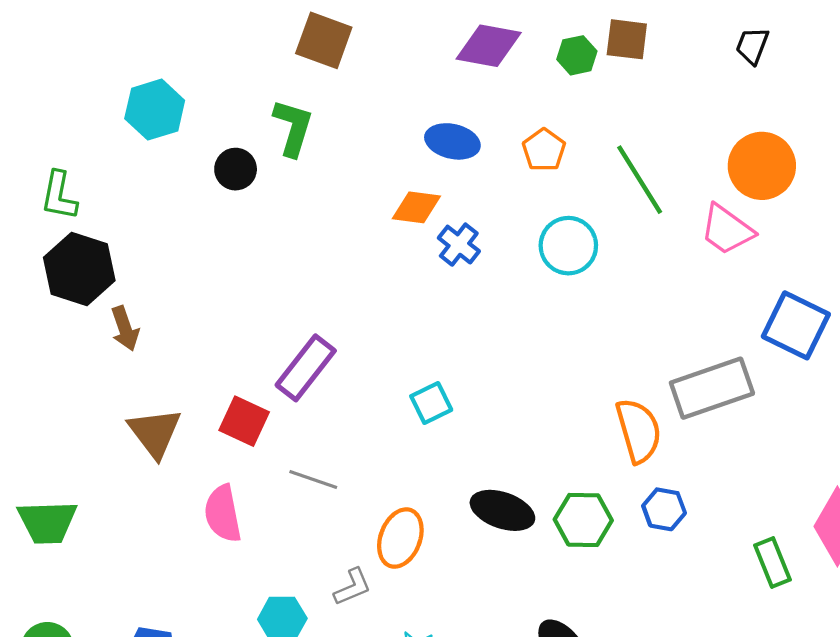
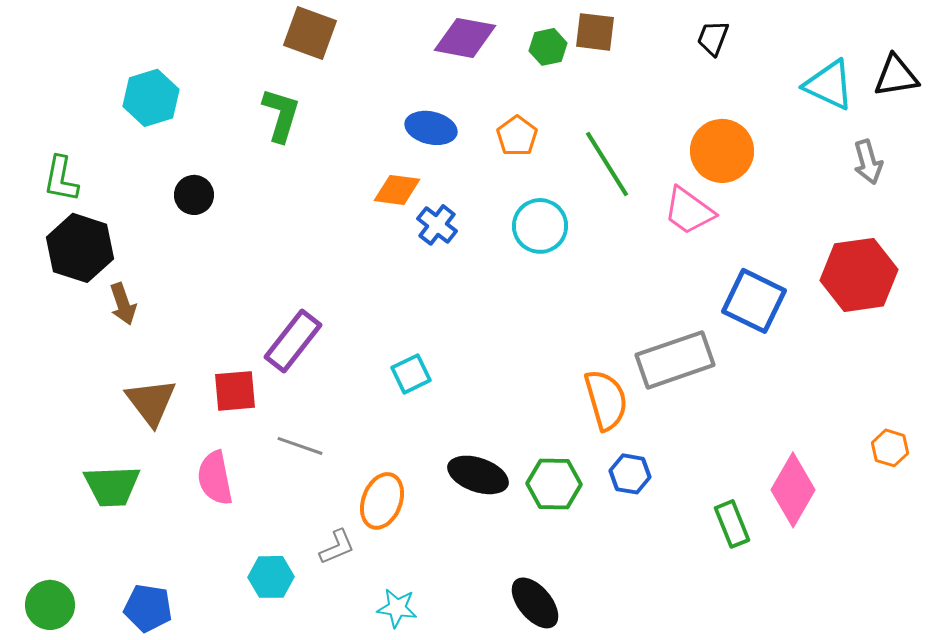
black circle: (236, 169) -> (194, 195), moved
red square: (244, 421) -> (235, 391), turned -30
green trapezoid: (47, 522) -> (112, 486), moved

